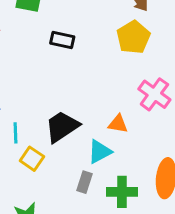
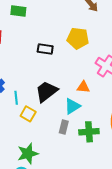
yellow pentagon: (133, 37) -> (78, 38), moved, turned -30
black rectangle: (62, 40) -> (45, 49), moved

